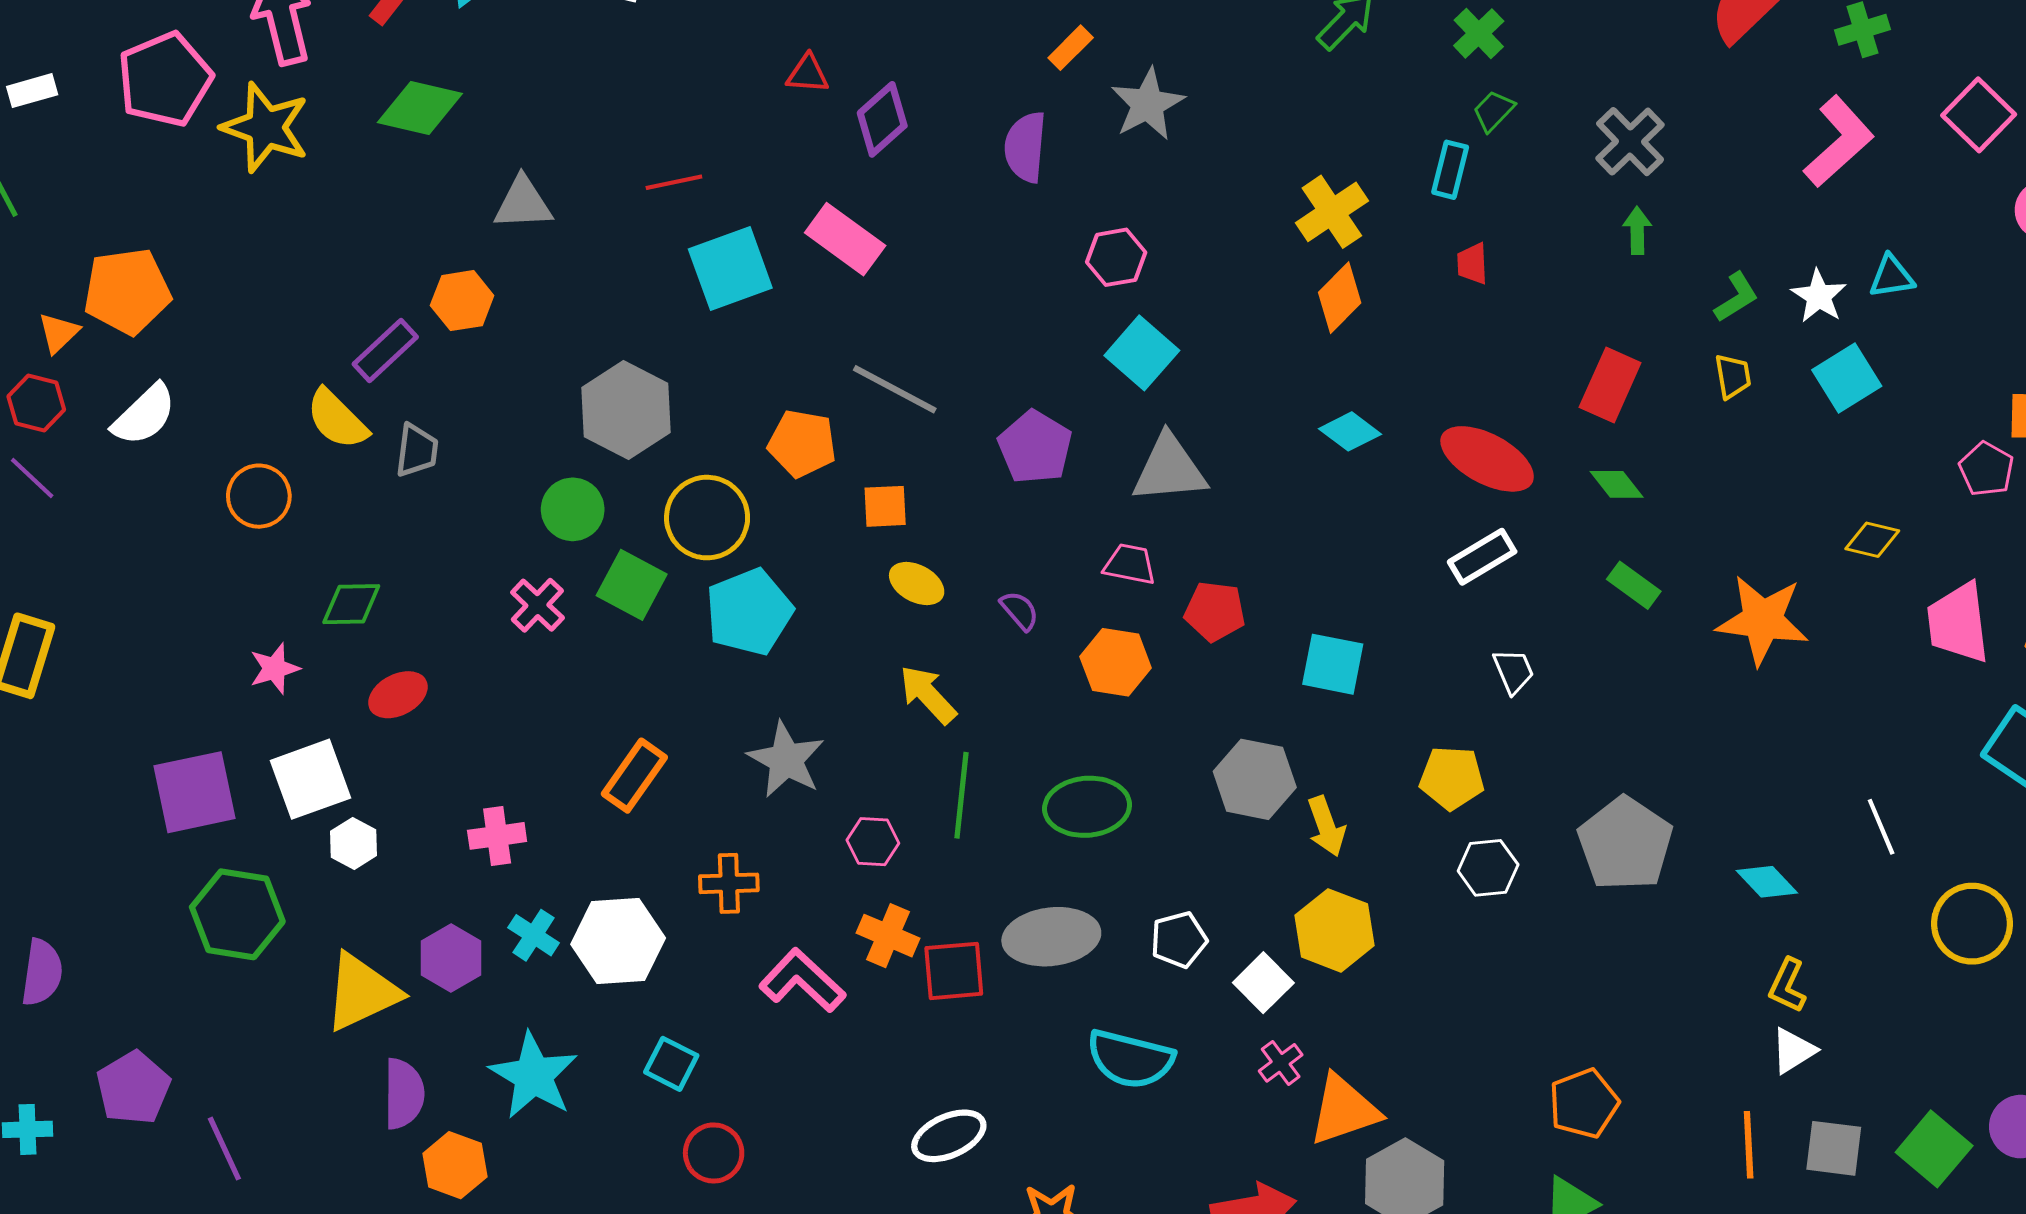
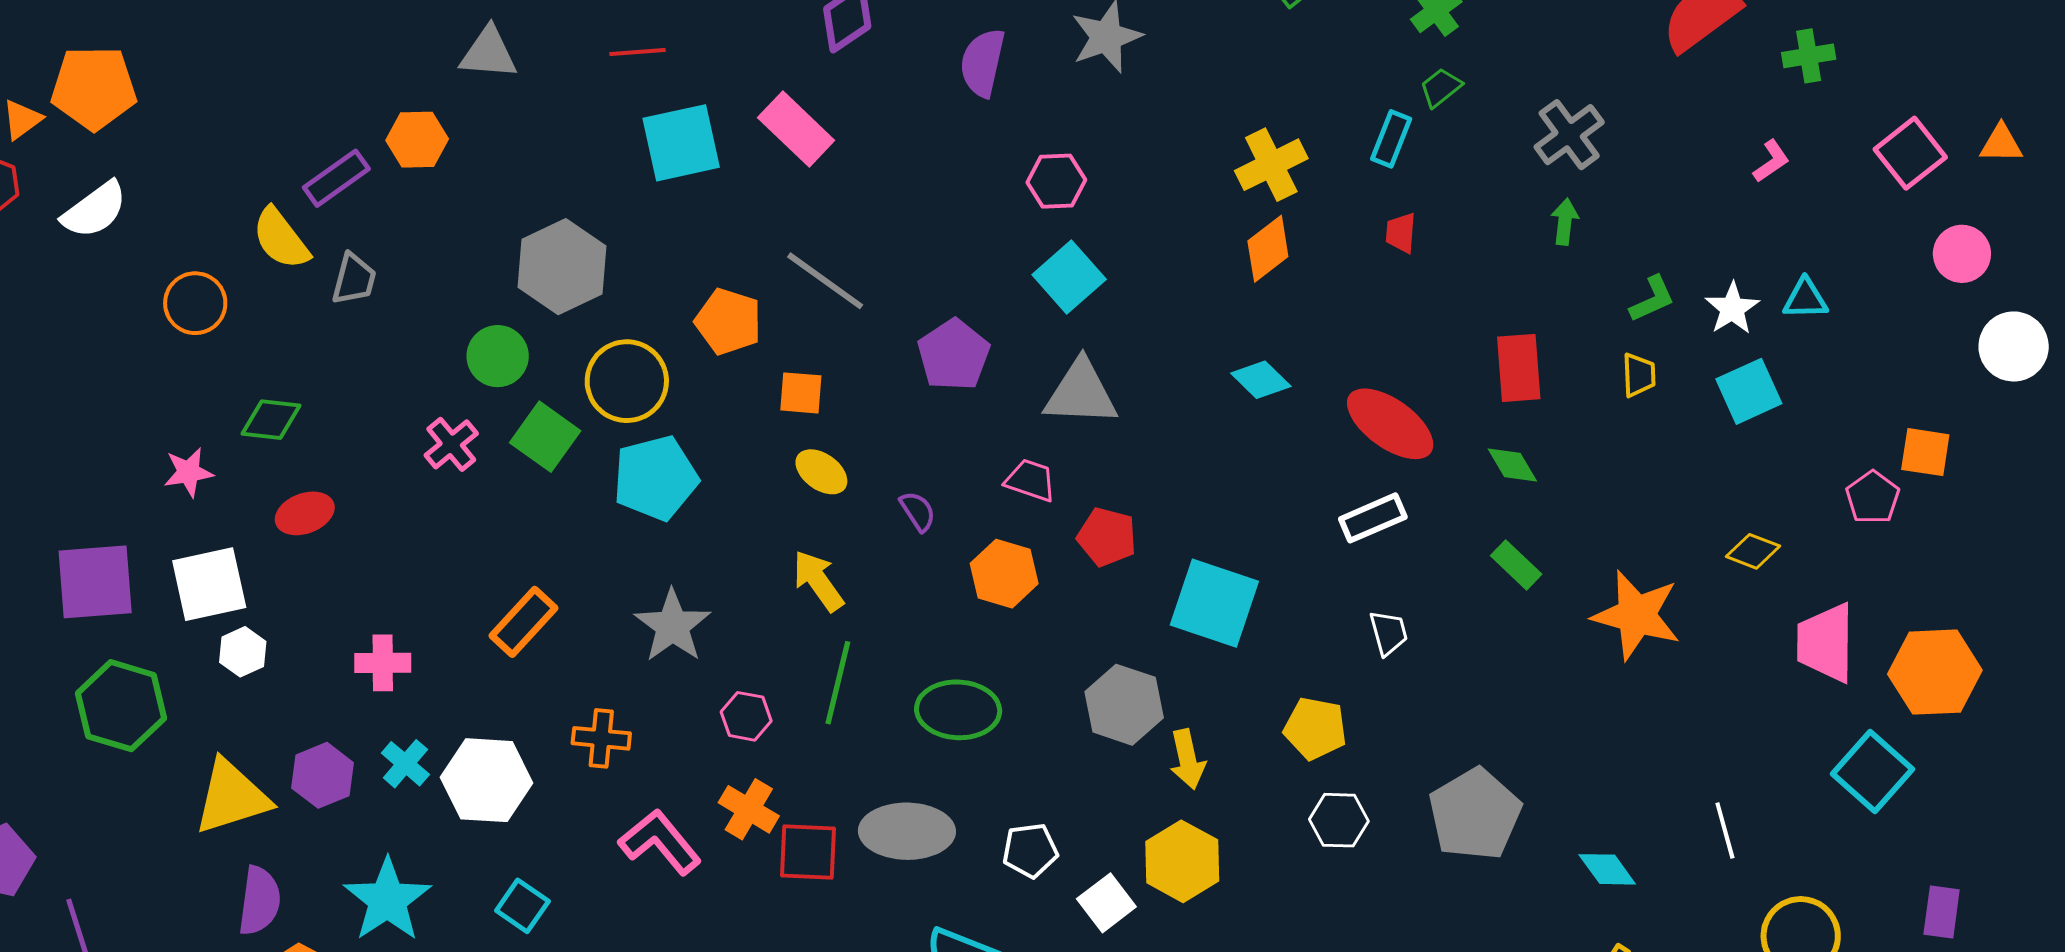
pink L-shape: (1839, 142) -> (1771, 161), size x0.5
red rectangle: (1610, 385) -> (1519, 368), turned -36
cyan square: (1333, 664) -> (1214, 603), size x1.4

